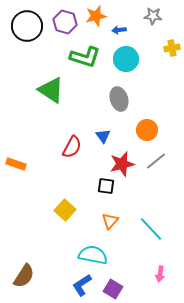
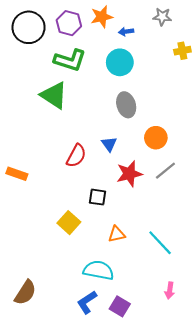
green L-shape: (85, 57) -> (70, 60), moved
cyan circle: (126, 59) -> (120, 62), moved
black square: (106, 186) -> (98, 197), moved
orange triangle: (110, 221) -> (117, 234), turned 36

